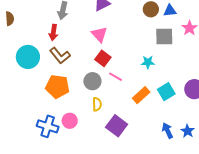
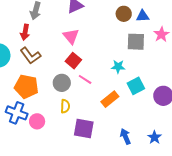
cyan square: (166, 92) -> (136, 86), moved
blue cross: (48, 126) -> (17, 113), moved
purple square: (117, 126) -> (84, 129), turned -30
blue arrow: (168, 131) -> (125, 136), moved

